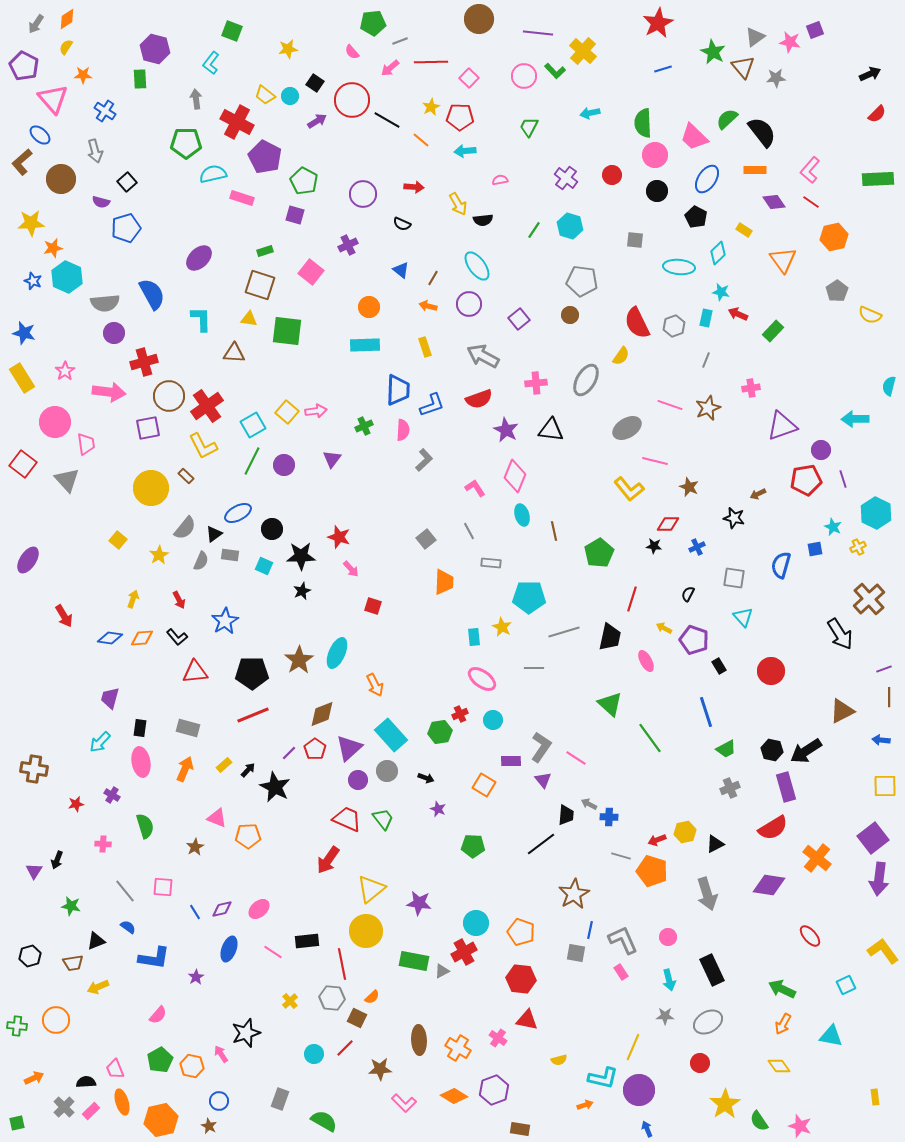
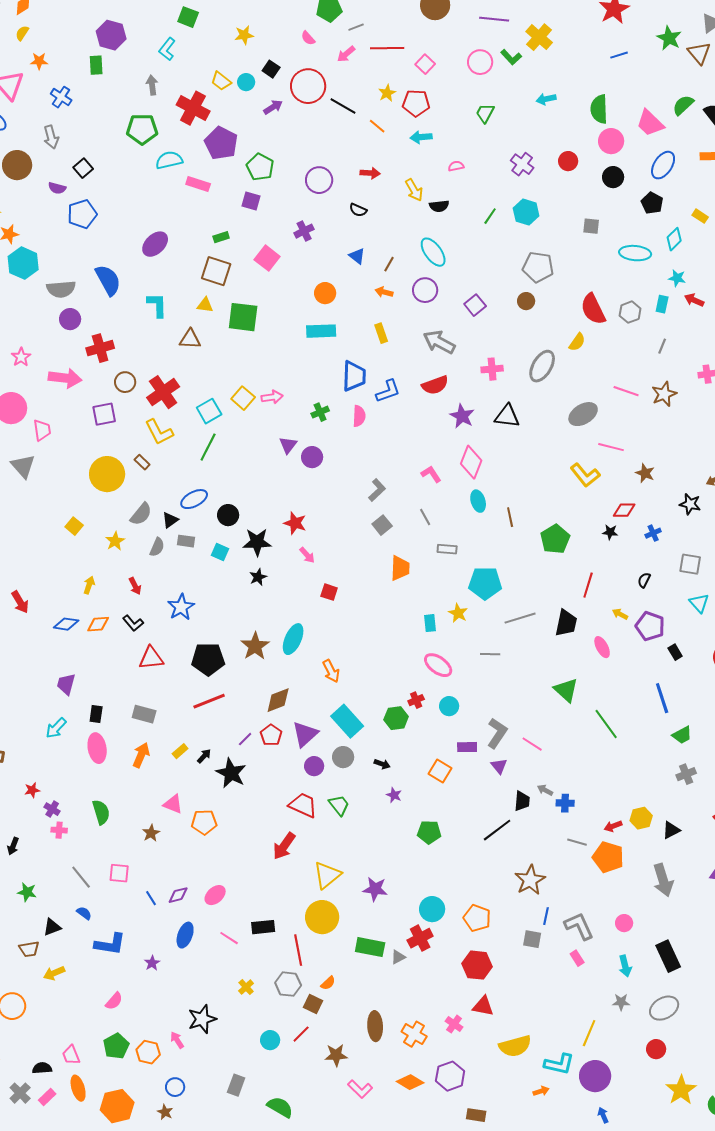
brown circle: (169, 396) -> (125, 382), size x0.7
gray L-shape: (424, 460) -> (377, 490), moved
purple circle: (284, 465) -> (312, 457), moved
purple cross: (112, 795) -> (52, 809), moved
yellow semicircle: (559, 1060) -> (515, 1046), size x2.0

